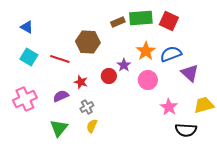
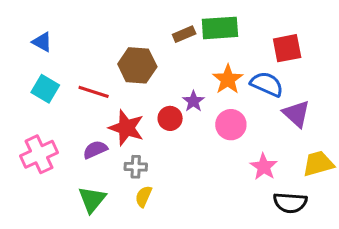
red square: (169, 21) -> (287, 48), moved, turned -36
blue semicircle: (171, 54) -> (267, 84), turned 45
red star: (81, 82) -> (126, 128), size x1.6
gray cross: (87, 107) -> (136, 167), turned 32

